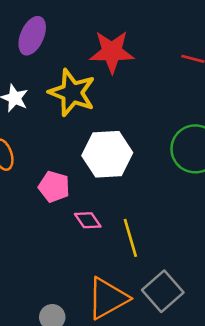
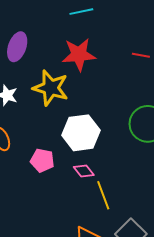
pink diamond: (88, 220) -> (84, 171), moved

